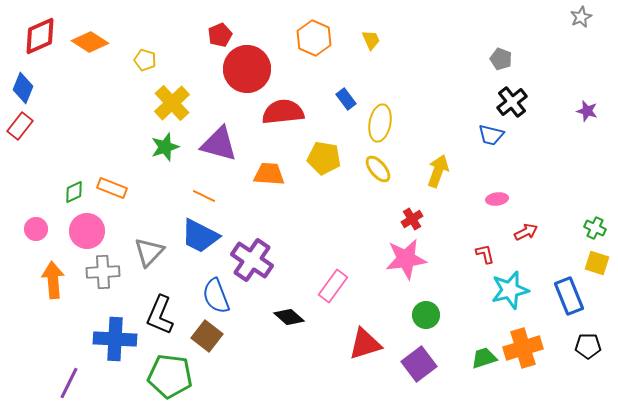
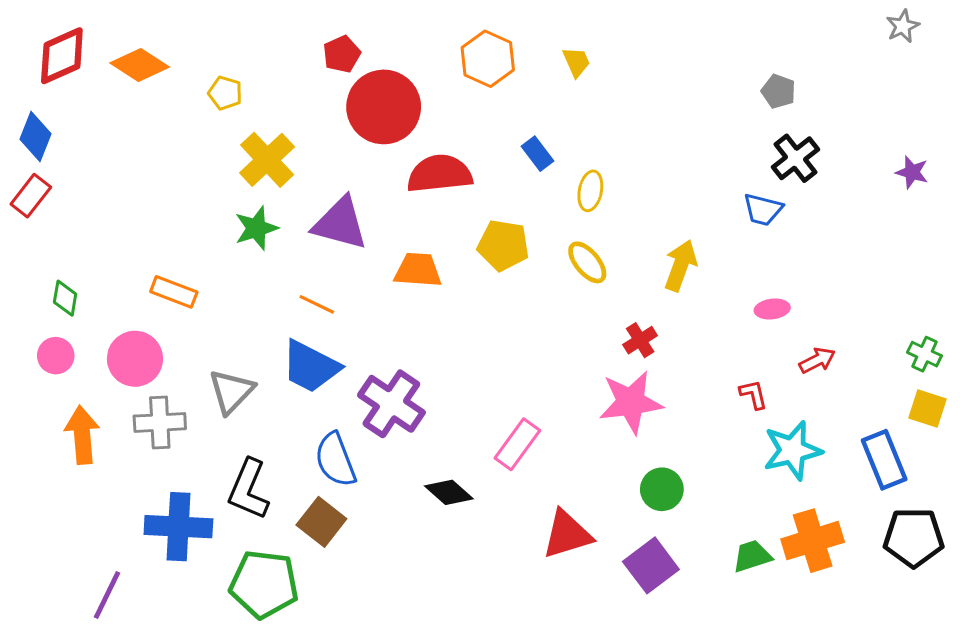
yellow ellipse: (380, 123) -> (590, 191), size x0.7
green diamond: (74, 192) -> (65, 298), moved, turned -55
black pentagon: (588, 346) -> (914, 537), size x1.5

